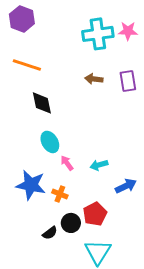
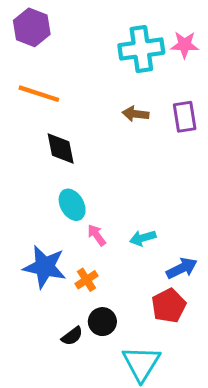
orange cross: (60, 194) -> (87, 280), turned 35
red pentagon: (95, 214) -> (169, 306), moved

